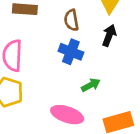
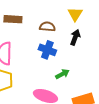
brown semicircle: (71, 20) -> (47, 27), turned 105

